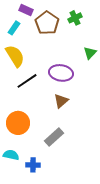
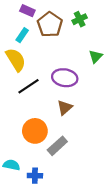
cyan rectangle: (14, 28) -> (22, 35), moved
orange circle: (18, 123) -> (35, 131), moved

